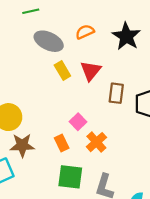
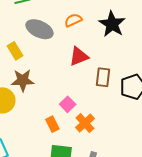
yellow rectangle: (62, 70) -> (15, 51), moved
red triangle: (91, 71) -> (79, 56), turned 30
brown star: (22, 145) -> (23, 80), moved

